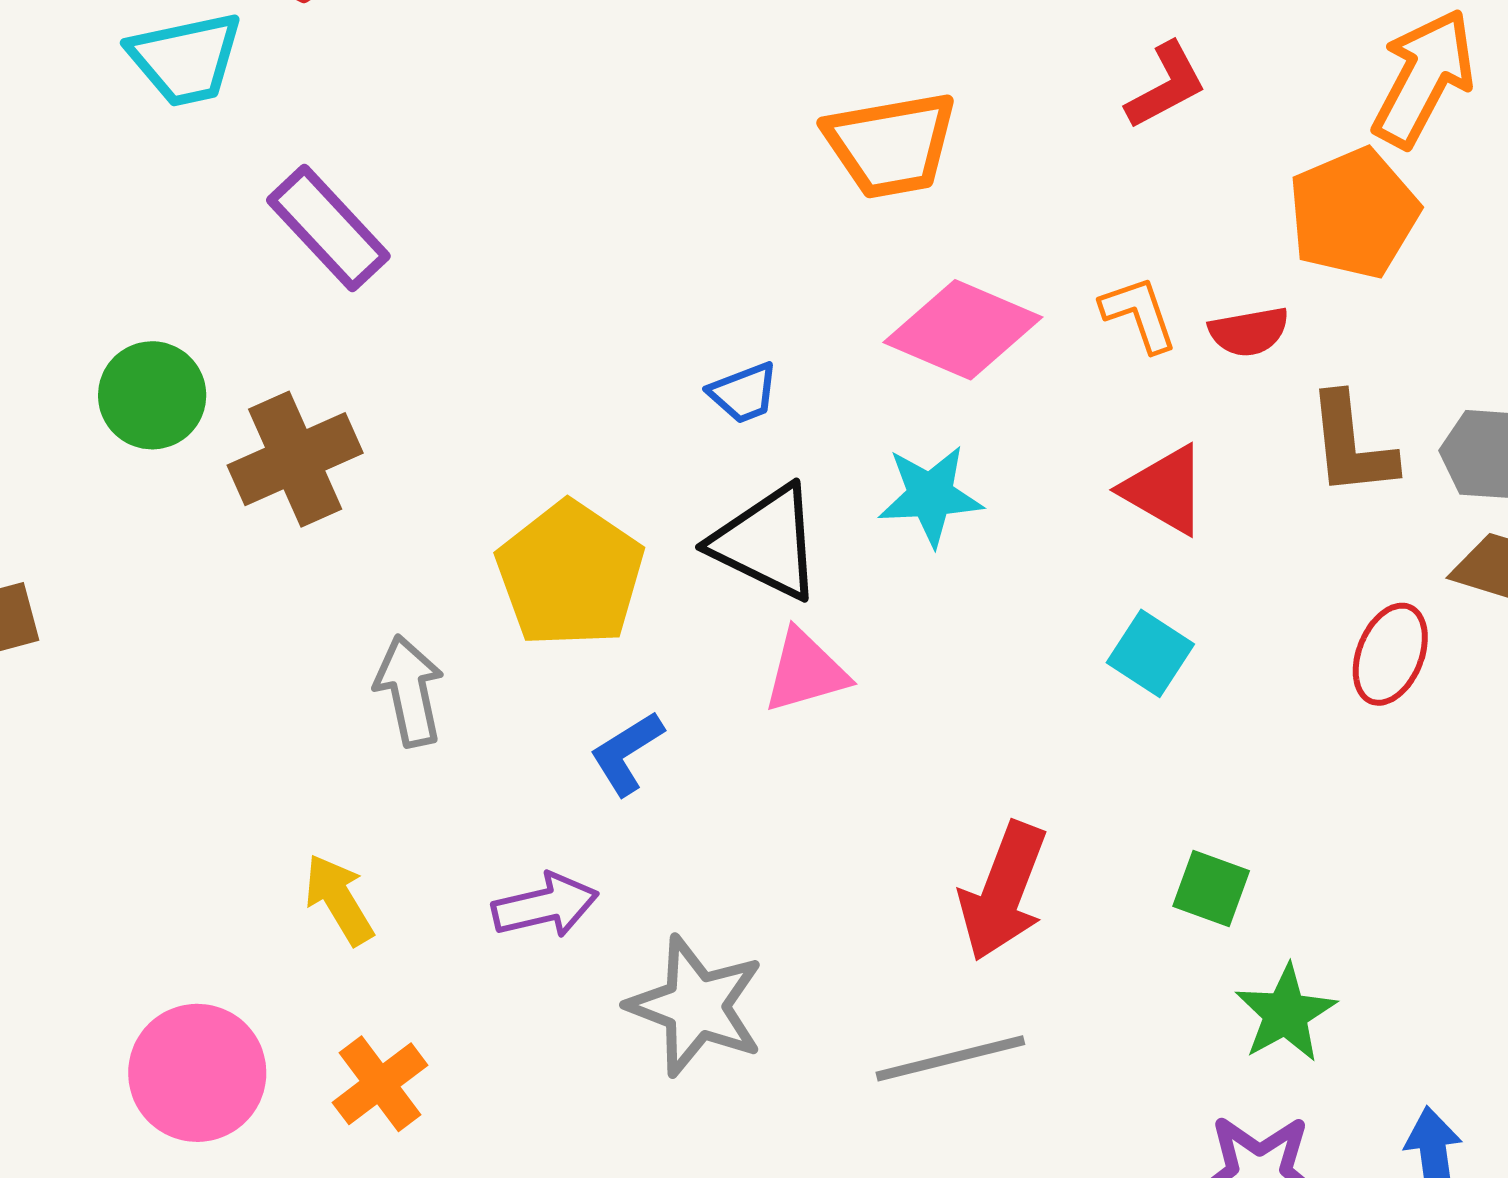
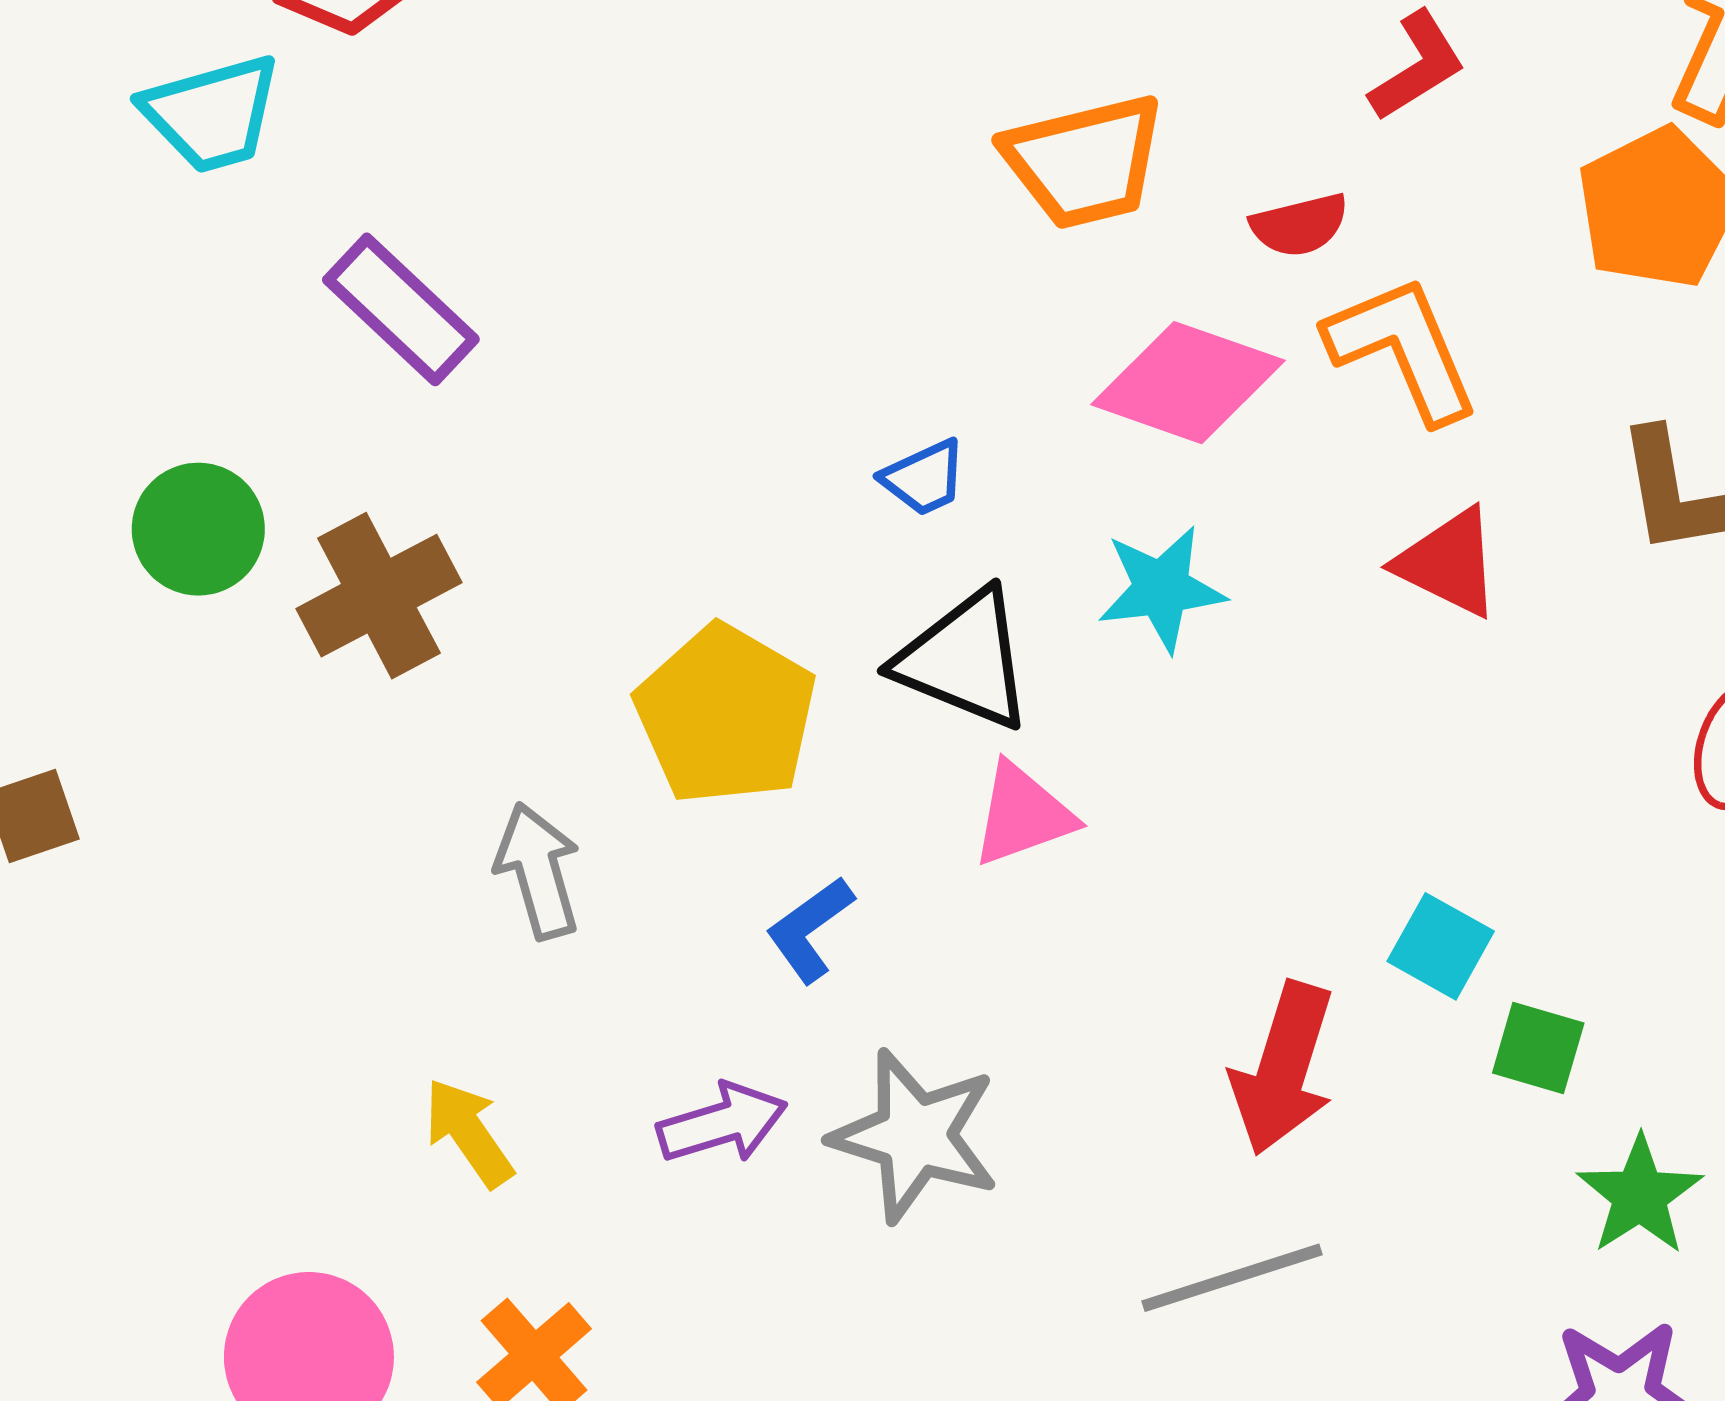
orange L-shape: (1139, 314) -> (1403, 349), size x1.6
red semicircle: (1249, 332) -> (1300, 225), moved
cyan square: (1150, 653) -> (1441, 946), moved
gray star: (696, 1006) -> (915, 1136), moved

